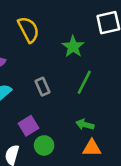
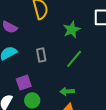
green arrow: (85, 125) -> (67, 91), turned -32

